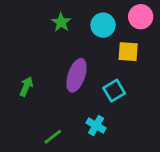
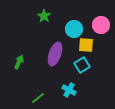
pink circle: (141, 17) -> (101, 25), moved
cyan circle: (103, 25) -> (74, 29), moved
yellow square: (128, 52) -> (86, 45), moved

